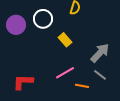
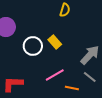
white circle: (43, 19) -> (33, 46), moved

